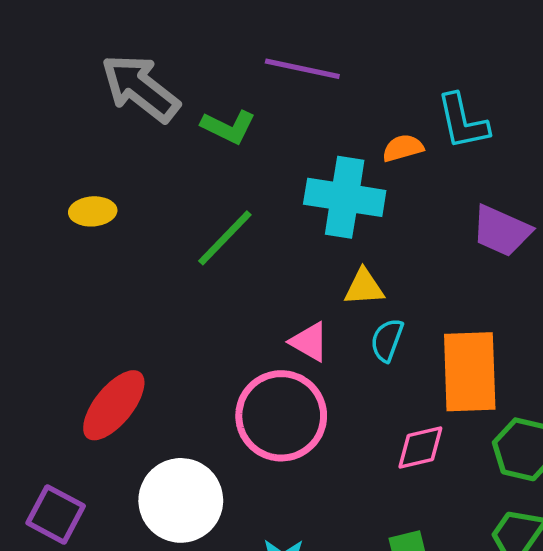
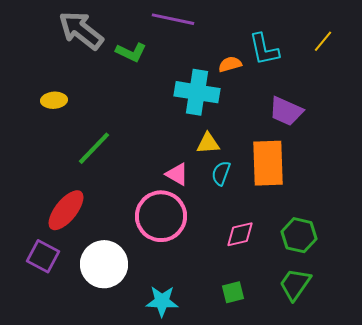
green line: (225, 238) -> (94, 148), moved
orange rectangle: (470, 372) -> (268, 163), moved
purple square: (56, 514) -> (43, 256), moved

